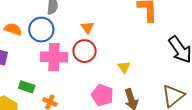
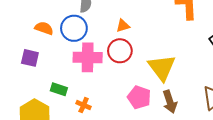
orange triangle: (87, 27) -> (123, 26), turned 48
yellow triangle: (124, 67) -> (162, 67), size x2.0

